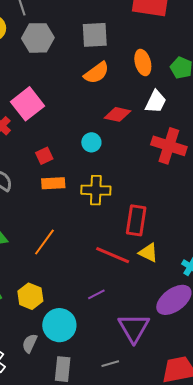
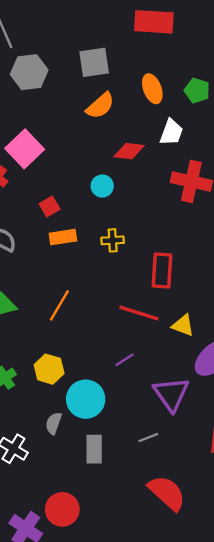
yellow cross: (96, 190) -> (113, 240), size x0.7
yellow triangle: (148, 253) -> (183, 325), moved

